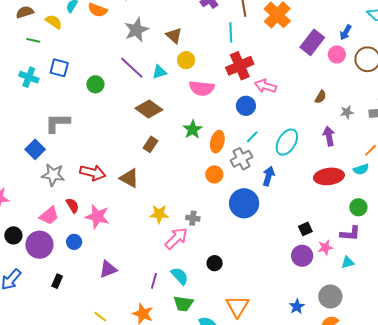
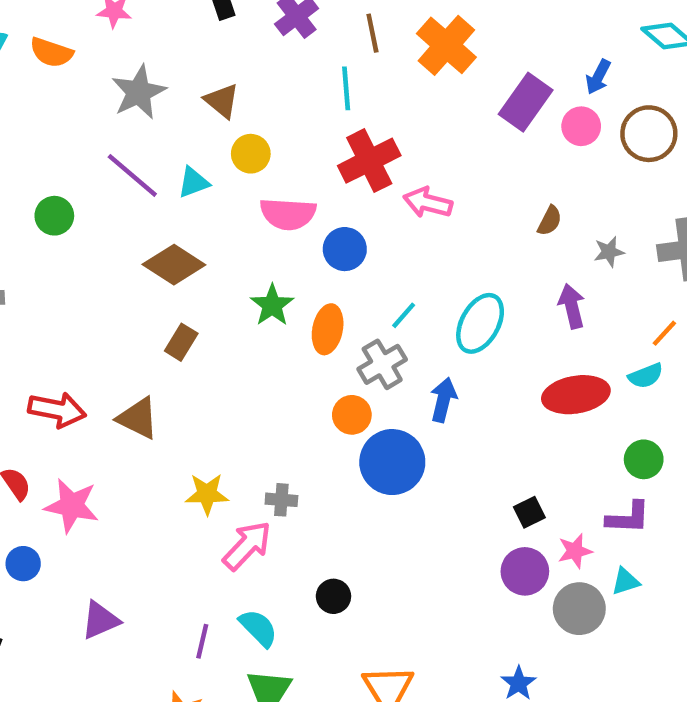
blue circle: (246, 106) -> (345, 249), moved
orange circle: (214, 174) -> (352, 415), moved
gray circle: (330, 297) -> (579, 609), moved

